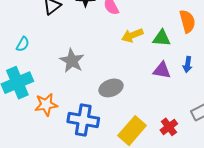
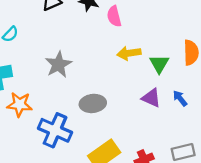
green triangle: (162, 38) -> (159, 64), turned 42
blue arrow: (188, 64) -> (180, 98), turned 119

